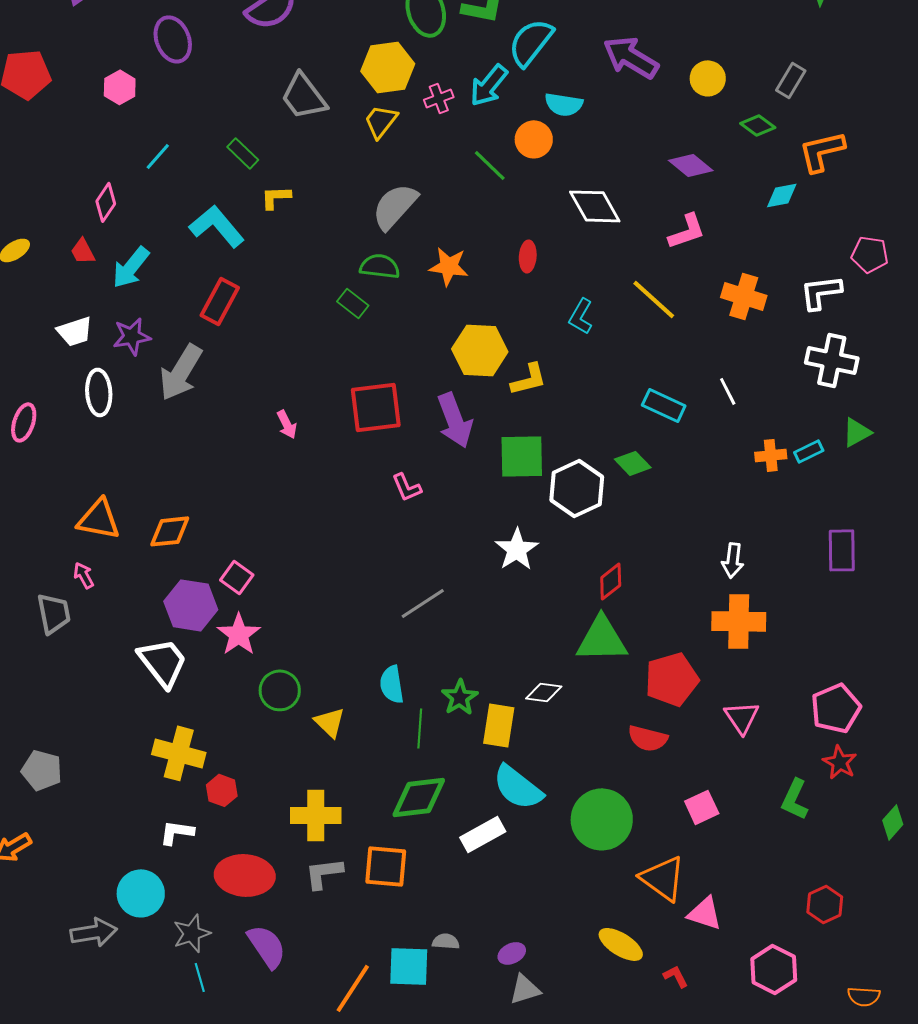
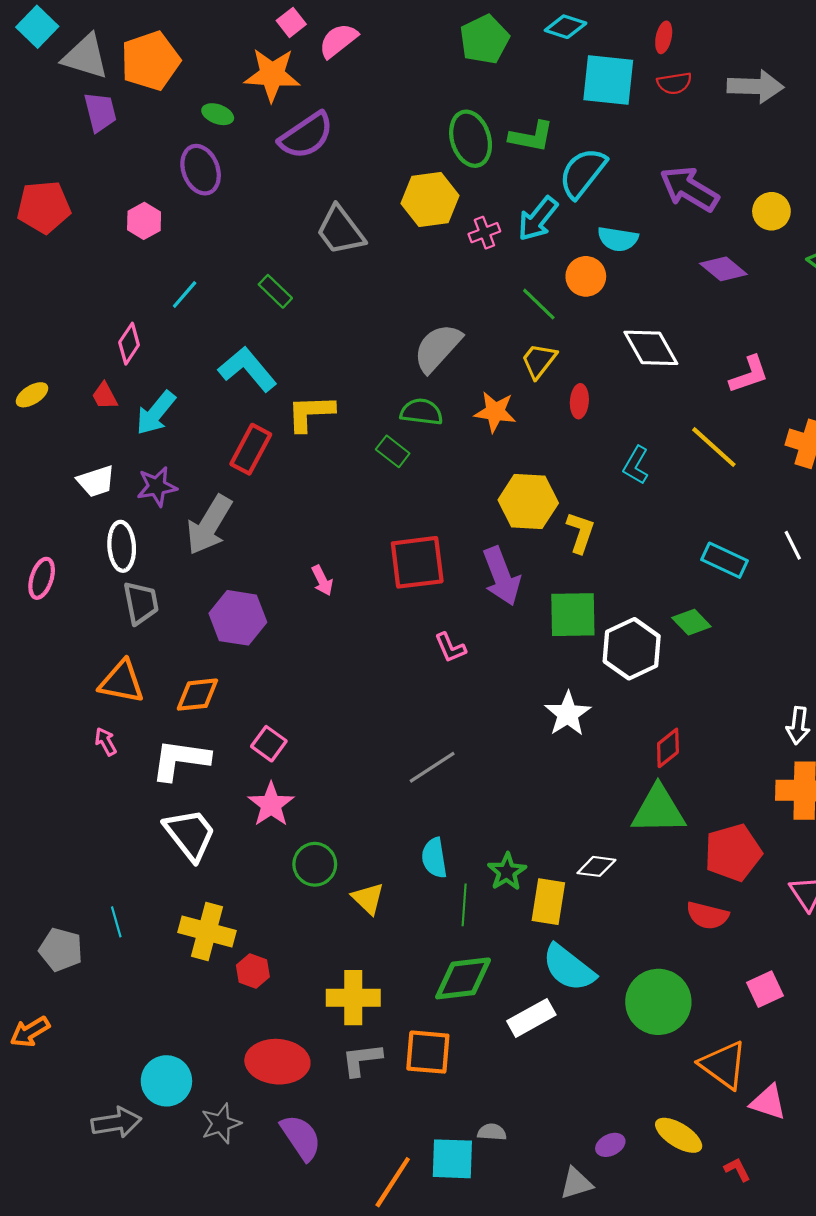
yellow trapezoid: (381, 121) -> (539, 361), moved
purple diamond: (691, 165) -> (723, 269), moved
yellow L-shape: (276, 197) -> (310, 413), moved, size x1.5
yellow L-shape: (529, 379) -> (580, 532), turned -57
gray line: (423, 603) -> (432, 767), moved
purple hexagon: (191, 605) -> (238, 618), moved
gray trapezoid: (54, 613) -> (141, 603), moved
white L-shape: (177, 832) -> (180, 760), moved, size x1.6
purple ellipse: (512, 953) -> (610, 1145), moved
cyan line: (200, 977) -> (116, 922), moved

